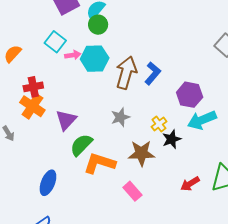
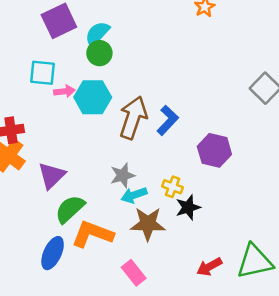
cyan square: (55, 42) -> (43, 73), turned -35
cyan arrow: (202, 120) -> (134, 195), moved, size x0.7
yellow cross: (159, 124) -> (173, 187), turned -35
blue ellipse: (48, 183) -> (53, 253), moved

